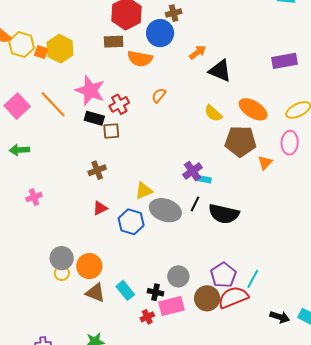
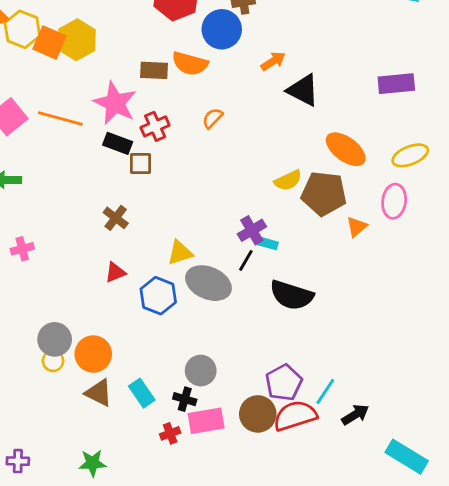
brown rectangle: (114, 42) -> (154, 70), moved
orange square: (41, 52) -> (49, 42), size x1.6
orange line: (53, 104) -> (60, 119), turned -36
yellow semicircle: (213, 113) -> (288, 180), moved, turned -72
brown cross: (97, 170) -> (116, 218), turned -36
black line: (195, 204) -> (246, 260), moved
gray circle: (178, 276) -> (201, 371), moved
black arrow: (280, 317) -> (355, 415), moved, turned -54

